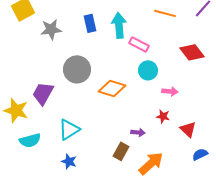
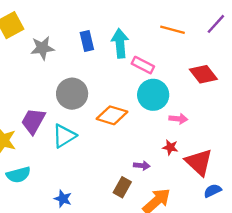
cyan circle: (148, 70) -> (153, 95), size x1.4
cyan triangle: (69, 129) -> (64, 136), moved
red triangle: (188, 129) -> (199, 162), size x1.5

